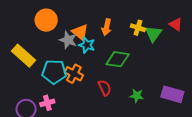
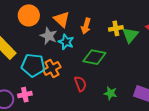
yellow cross: (138, 28) -> (116, 28), turned -32
orange triangle: (80, 32) -> (62, 19), moved
orange cross: (74, 74) -> (52, 68), turned 30

